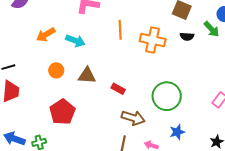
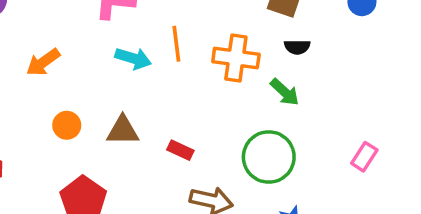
green arrow: (211, 29) -> (285, 92), moved
cyan arrow: (75, 41) -> (133, 58), moved

